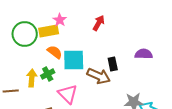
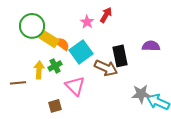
pink star: (60, 20) -> (87, 22), moved
yellow rectangle: (49, 31) -> (49, 39), moved, turned 42
cyan square: (74, 60) -> (81, 52), turned -35
black rectangle: (113, 64) -> (120, 56), size x1.5

